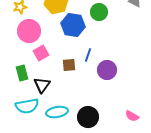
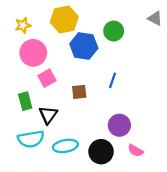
blue line: (88, 55) -> (113, 80), moved
purple circle: (107, 70) -> (119, 125), moved
pink semicircle: (132, 116) -> (135, 151), moved

